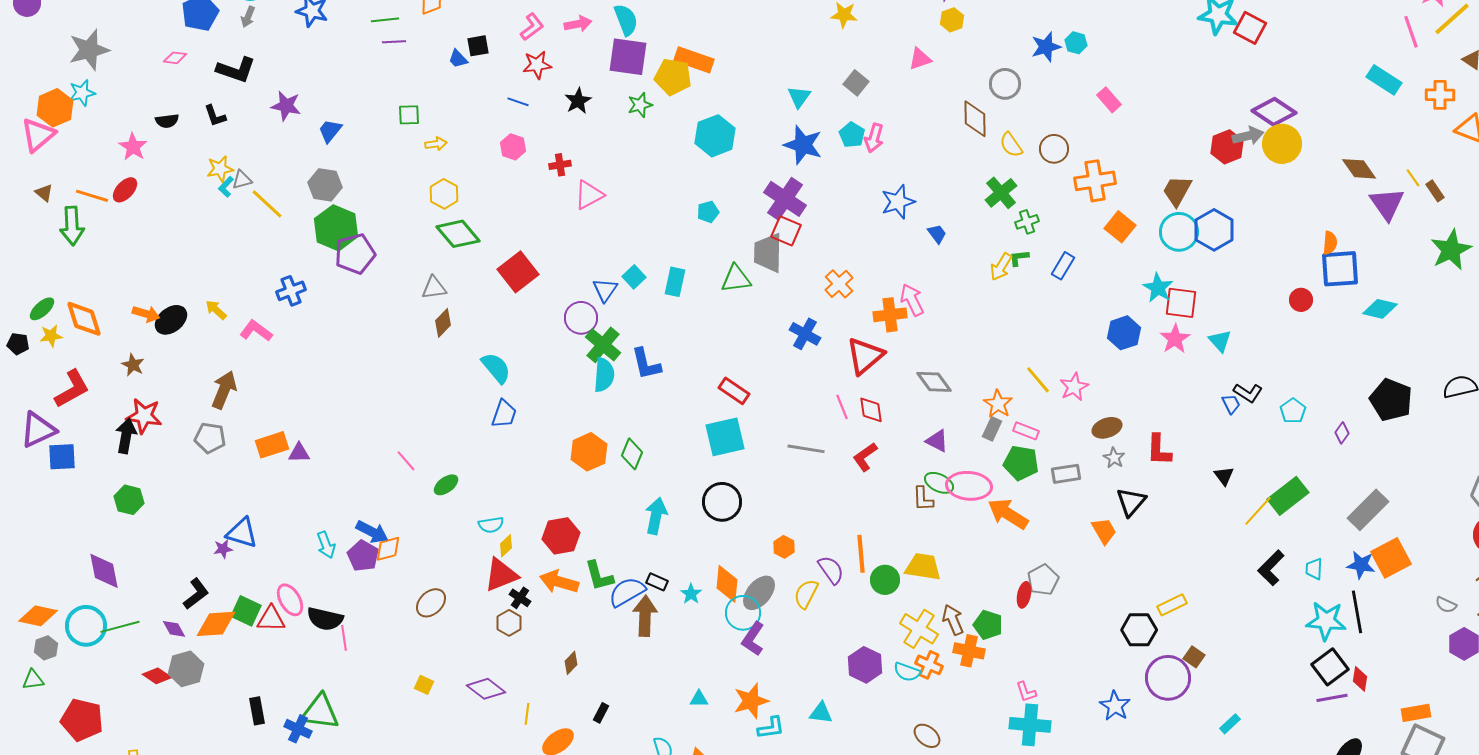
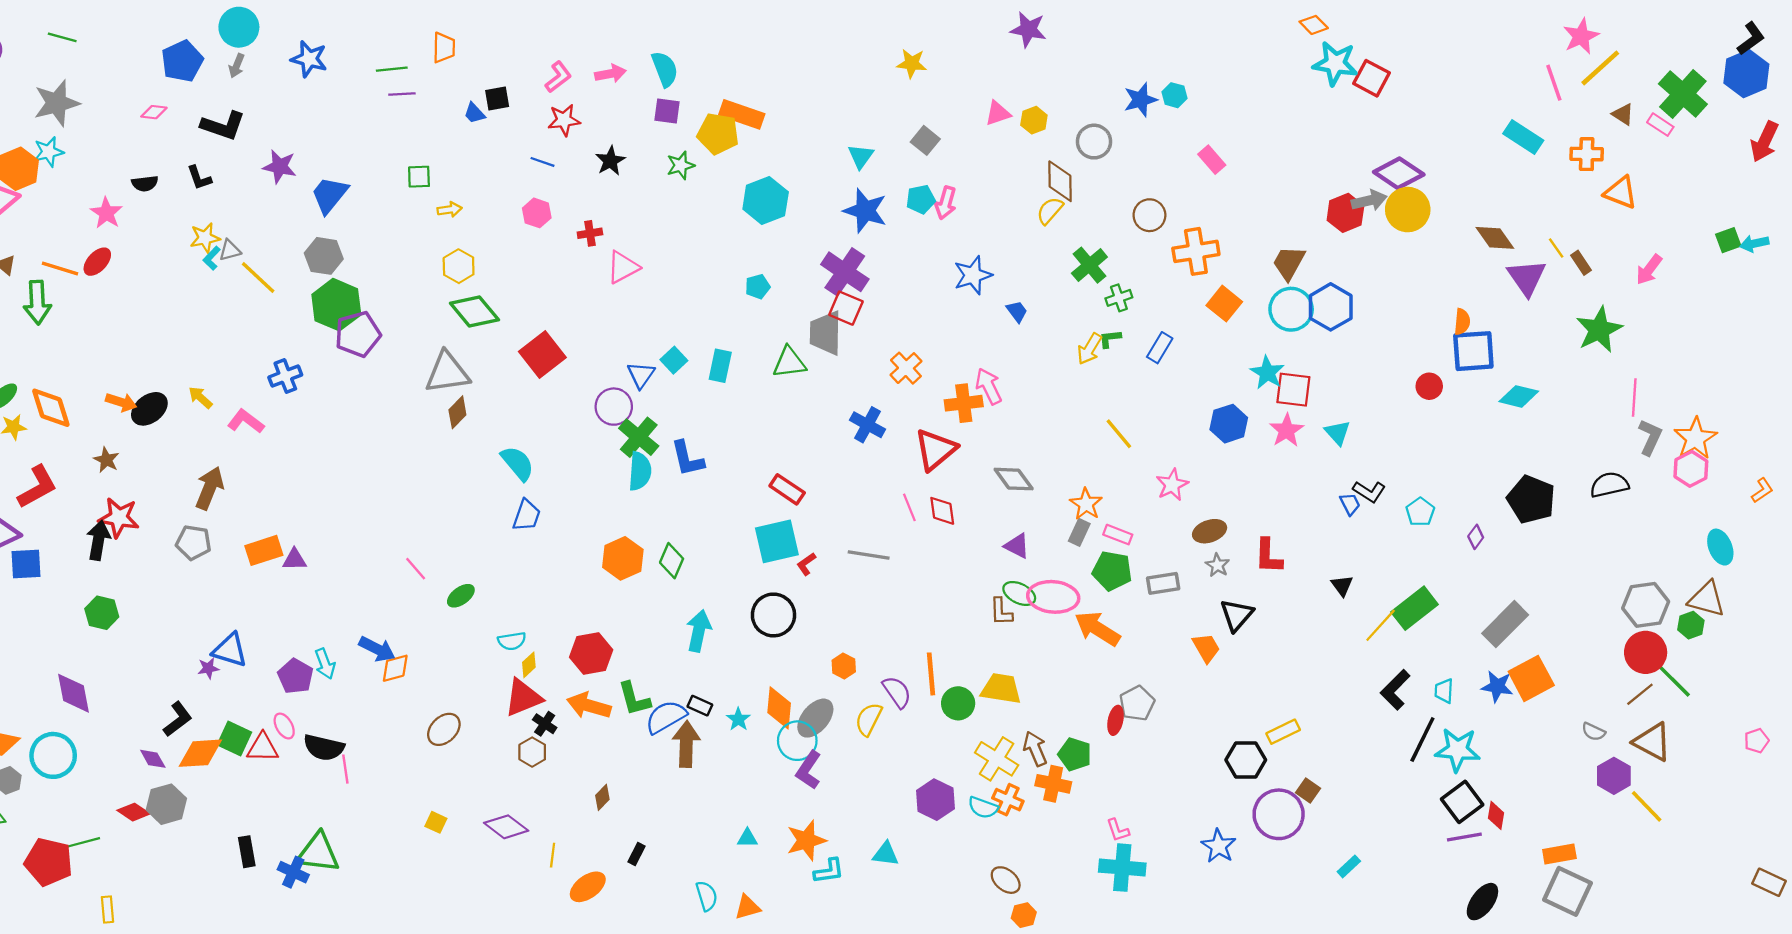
yellow hexagon: (952, 20) -> (1034, 120), moved
purple square: (628, 57) -> (667, 111), size x0.6
blue trapezoid: (330, 131) -> (329, 195), size x1.4
cyan pentagon: (852, 135) -> (921, 199), turned 30
yellow semicircle: (1011, 145) -> (1050, 211), moved, turned 76
gray triangle: (434, 288) -> (447, 373), size x1.6
yellow line: (1038, 380) -> (1119, 434), moved
red L-shape: (865, 457) -> (806, 564), moved, size x0.7
purple pentagon: (363, 556) -> (296, 676), moved
pink ellipse: (290, 600) -> (284, 726), size x0.7
black line: (1357, 612) -> (1422, 740), moved, turned 36
green line: (120, 627) -> (78, 844), moved

